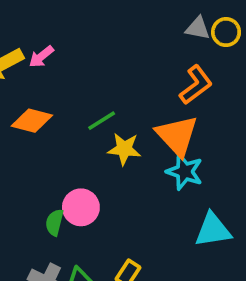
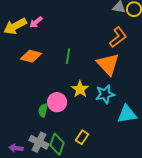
green line: (102, 121) -> (68, 56), turned -49
yellow star: (124, 149) -> (80, 89), moved, turned 30
cyan star: (185, 172) -> (105, 94), moved, turned -30

